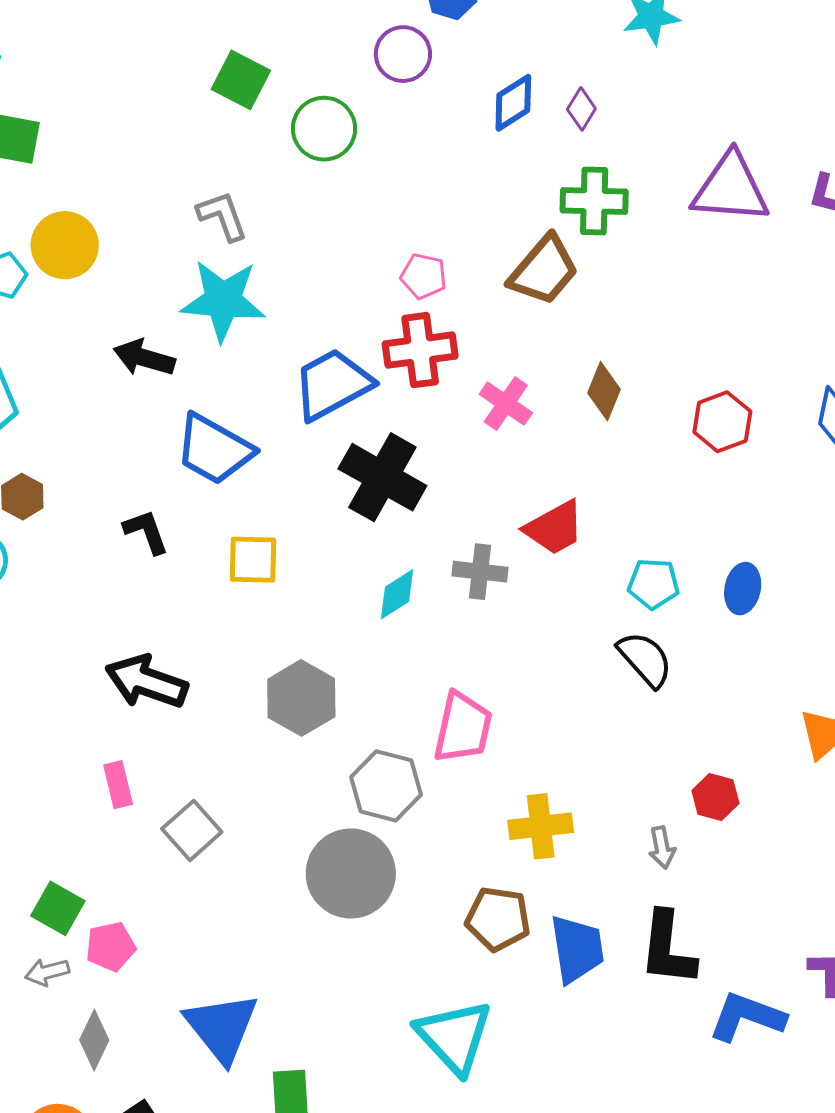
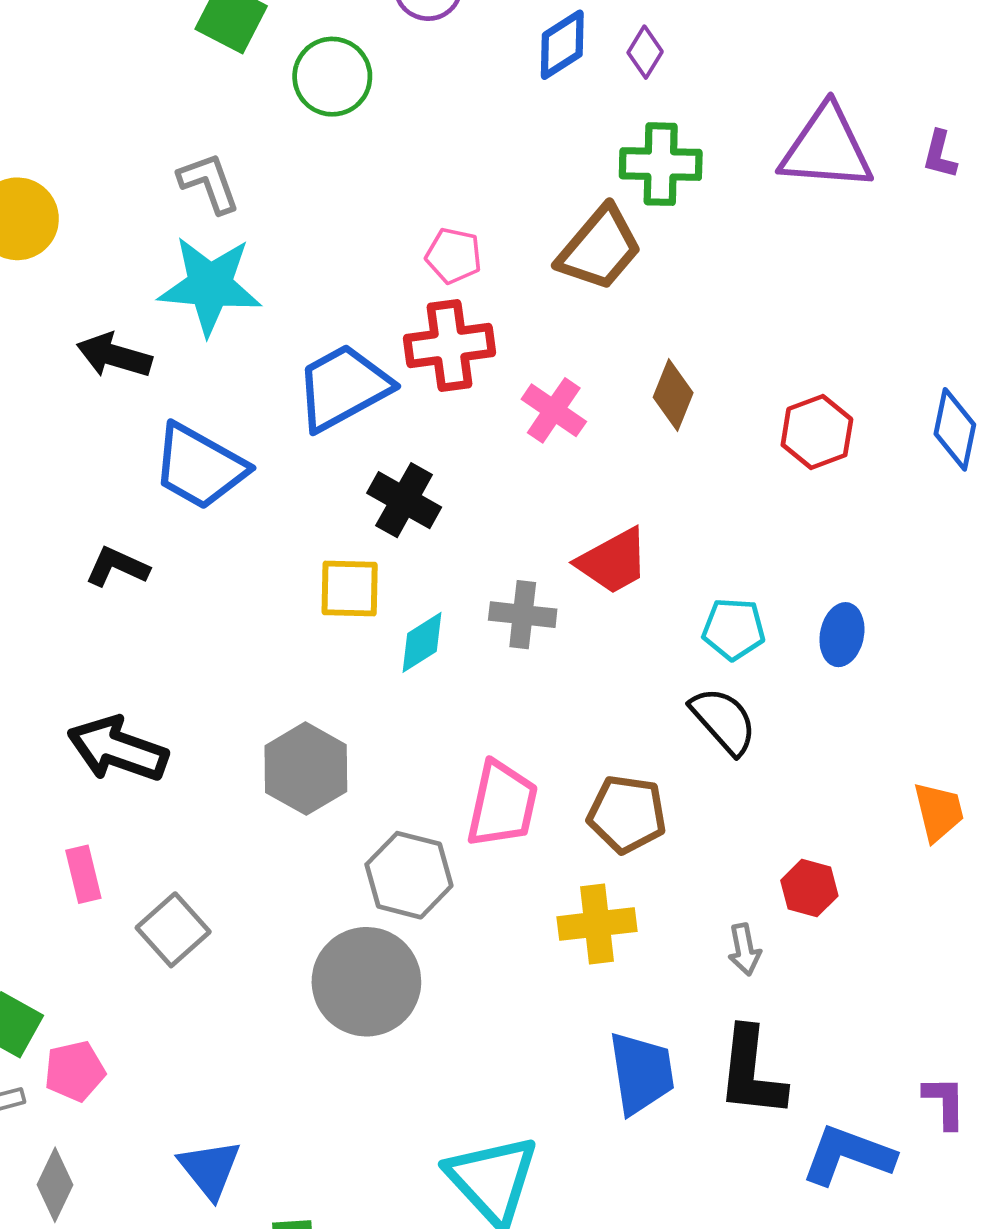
black cross: (382, 477) -> (404, 500), size x0.7
black L-shape: (146, 532) -> (117, 567), turned -46
yellow square: (253, 560) -> (350, 588), moved
brown pentagon: (498, 919) -> (627, 814), moved
blue triangle: (222, 1027) -> (210, 1169), size x0.7

